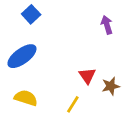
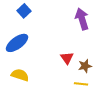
purple arrow: (107, 25) -> (82, 19), size x1.5
yellow line: (73, 104) -> (81, 84), moved, turned 64

